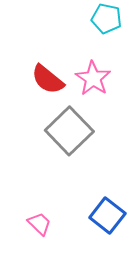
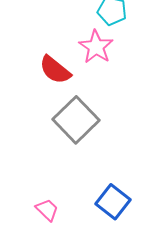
pink star: (93, 78) -> (96, 47), moved

